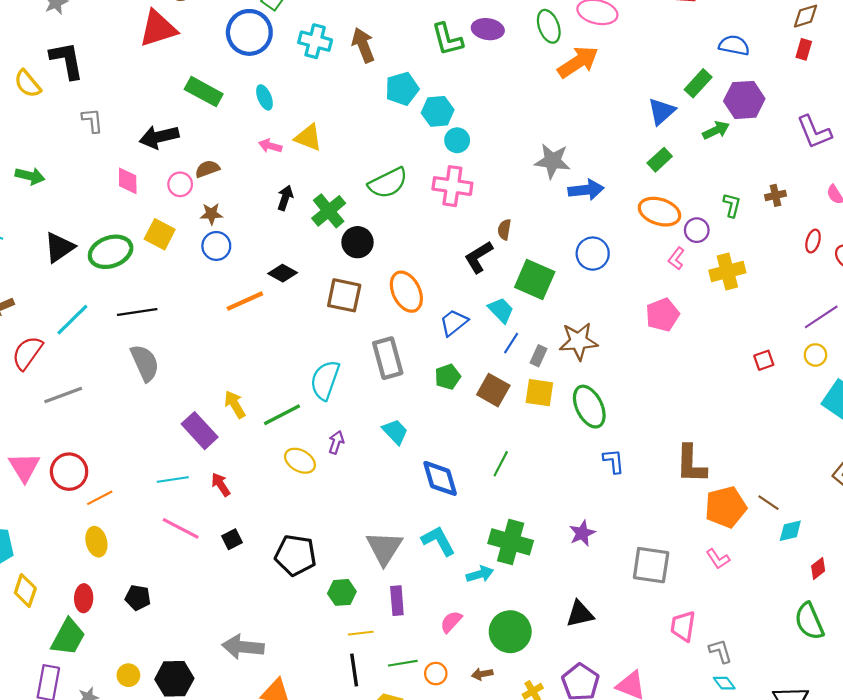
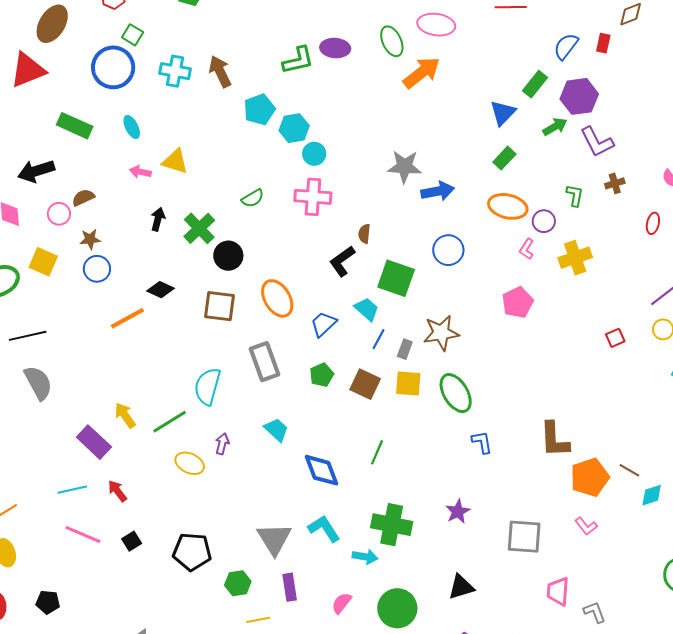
green L-shape: (447, 39) -> (298, 60), turned -84
blue semicircle: (734, 45) -> (566, 46), turned -60
red rectangle: (804, 49) -> (603, 43), moved
purple L-shape: (814, 132) -> (597, 142), moved
green semicircle: (388, 183) -> (253, 198), size x0.6
cyan arrow: (480, 574) -> (365, 557), turned 30

